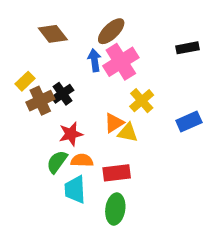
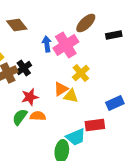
brown ellipse: (111, 31) -> (86, 23), moved
blue rectangle: (189, 121) -> (115, 103), moved
red rectangle: (117, 173) -> (95, 125), moved
cyan trapezoid: (75, 190) -> (76, 137), moved, turned -110

